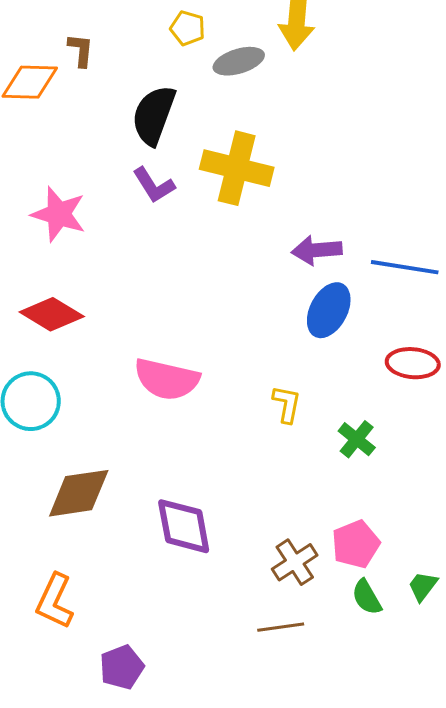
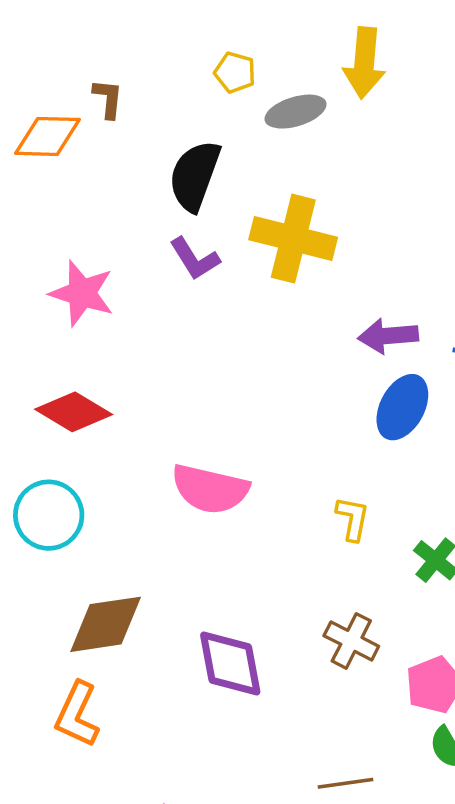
brown cross: (295, 562) -> (351, 641), moved, turned -30
orange L-shape: (55, 601) -> (77, 715), moved

